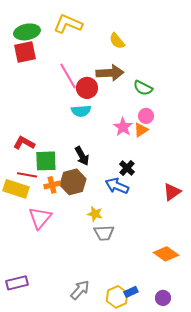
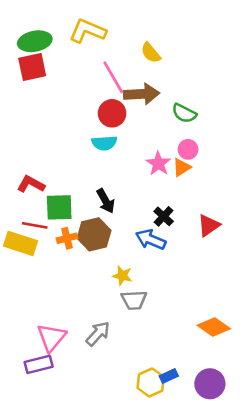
pink line: (68, 76) -> (113, 77), moved
red triangle: (172, 192) -> (209, 225), moved
pink triangle: (40, 218) -> (52, 337), moved
purple rectangle: (17, 283) -> (39, 364), moved
gray arrow: (80, 290) -> (98, 334), moved
purple circle: (163, 298) -> (210, 384), size x1.5

